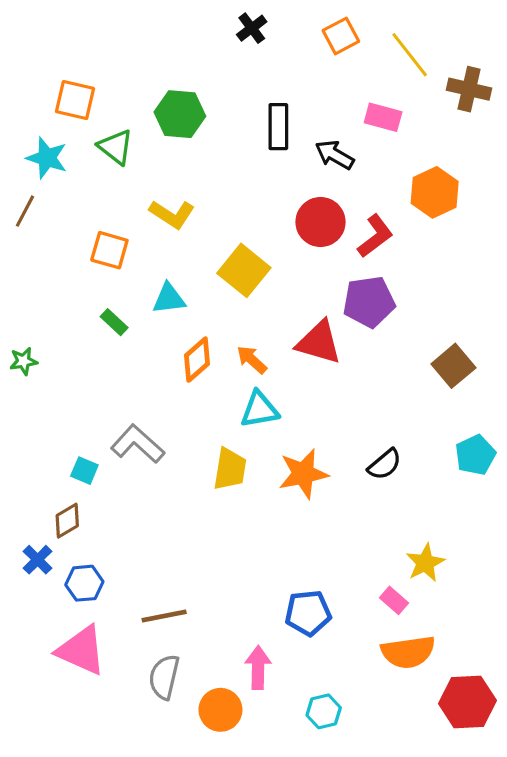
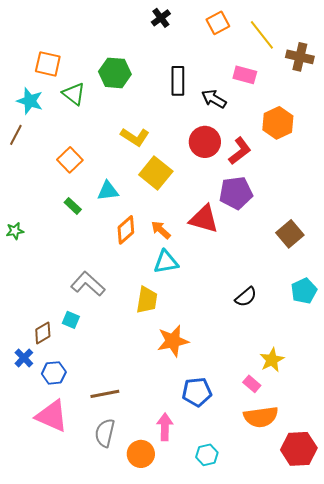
yellow L-shape: (172, 214) -> (135, 137), moved
orange square: (109, 250) -> (70, 160), turned 30
cyan square: (84, 471) -> (71, 320), moved
orange star: (303, 474) -> (173, 341), moved

